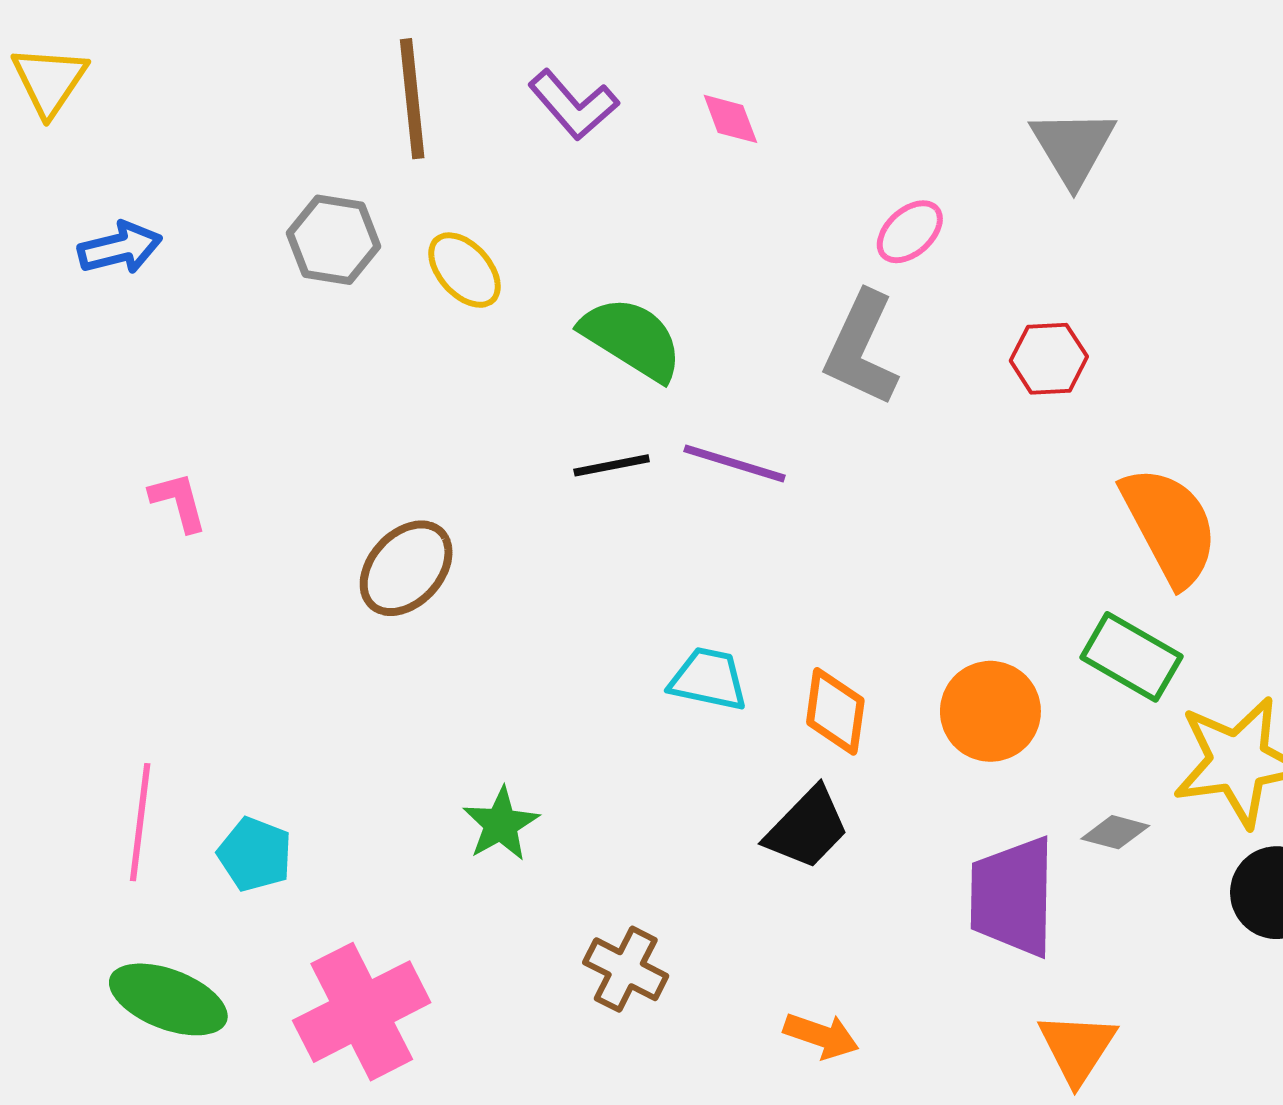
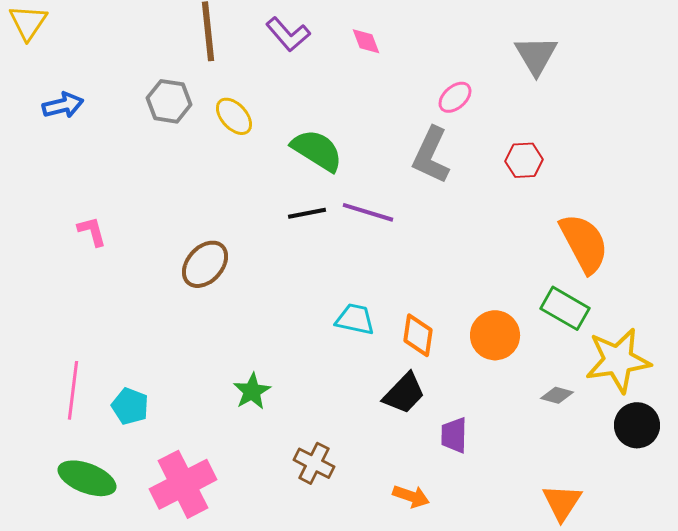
purple trapezoid: (1013, 897) -> (454, 435), moved, size x0.6
orange triangle: (1077, 1048) -> (562, 502), moved

